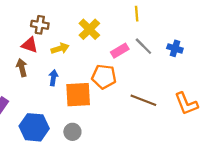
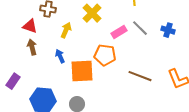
red triangle: (30, 45) -> (30, 26), moved
yellow arrow: (60, 48) -> (66, 30), turned -49
blue arrow: (53, 78) -> (60, 56), turned -32

